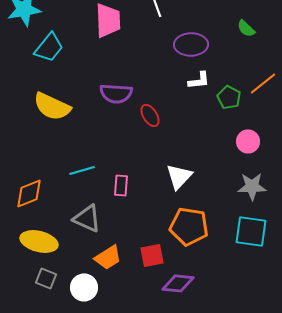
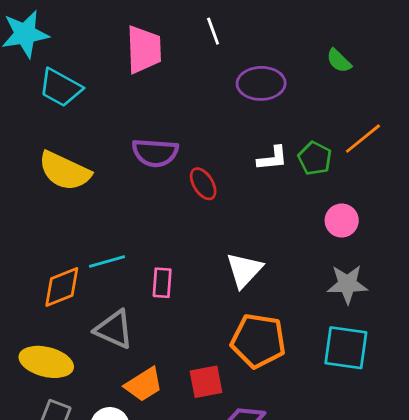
cyan trapezoid: (49, 47) -> (60, 88), turned 80
white L-shape: (199, 80) -> (272, 158), moved
orange diamond: (29, 193) -> (62, 287), moved

